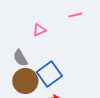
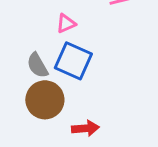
blue square: (49, 74) -> (73, 61), moved, turned -30

